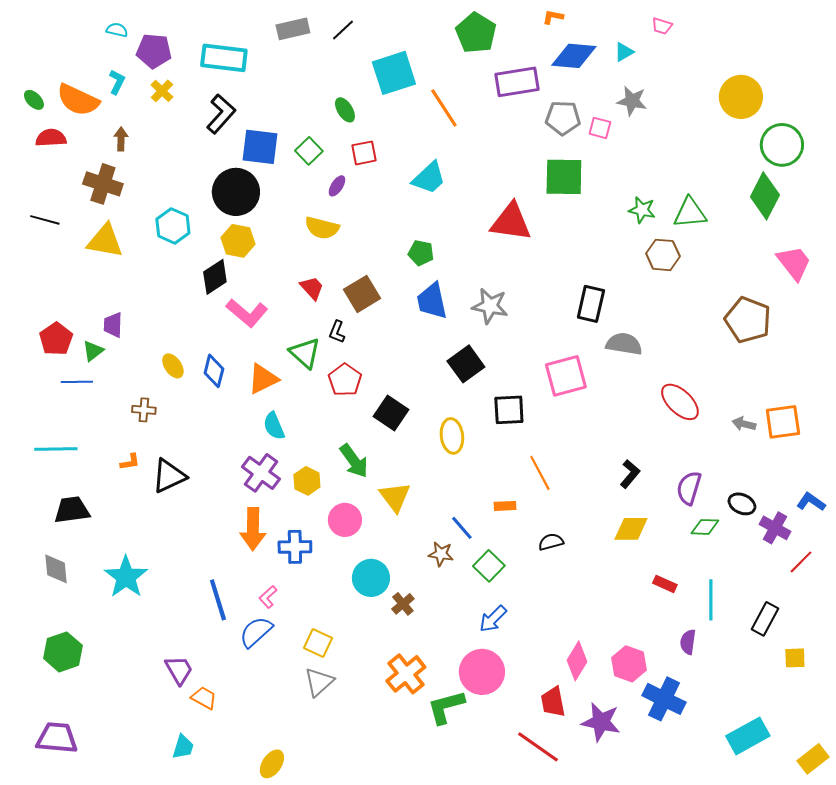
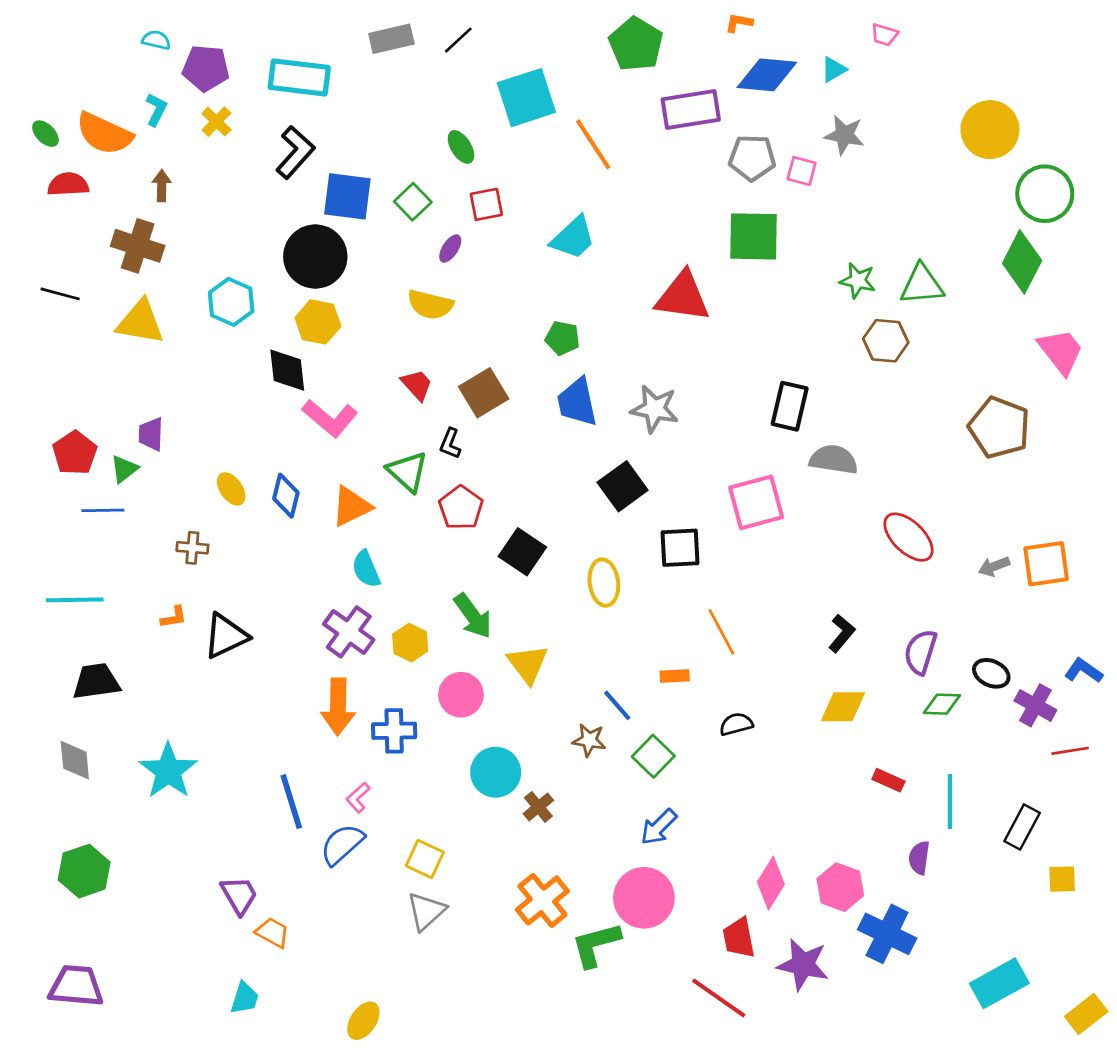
black diamond: (215, 277) -> (287, 370), turned -63
gray arrow: (744, 424) -> (994, 566), turned -35
red line: (801, 562) -> (1070, 751), turned 36

